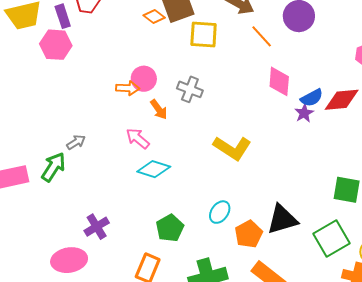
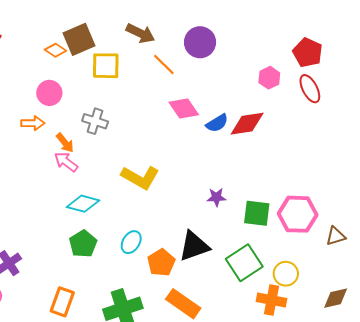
pink circle: (144, 79) -> (49, 93), moved
pink diamond: (279, 81) -> (184, 109), turned -36
purple star: (304, 113) -> (216, 197), moved, turned 30
pink arrow: (138, 138) -> (66, 162), moved
cyan diamond: (154, 169) -> (83, 204), moved
green pentagon: (170, 228) -> (83, 244), moved

